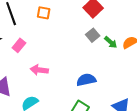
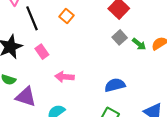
orange square: (44, 13) -> (67, 16), turned 32
pink rectangle: (19, 45) -> (42, 52), turned -72

